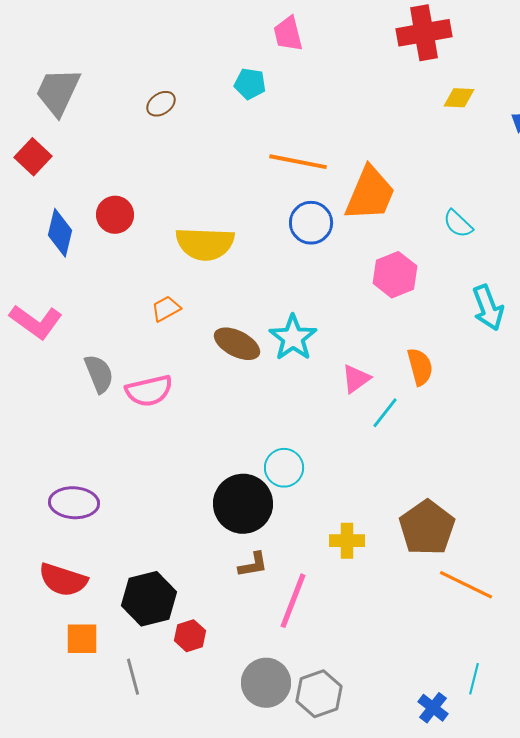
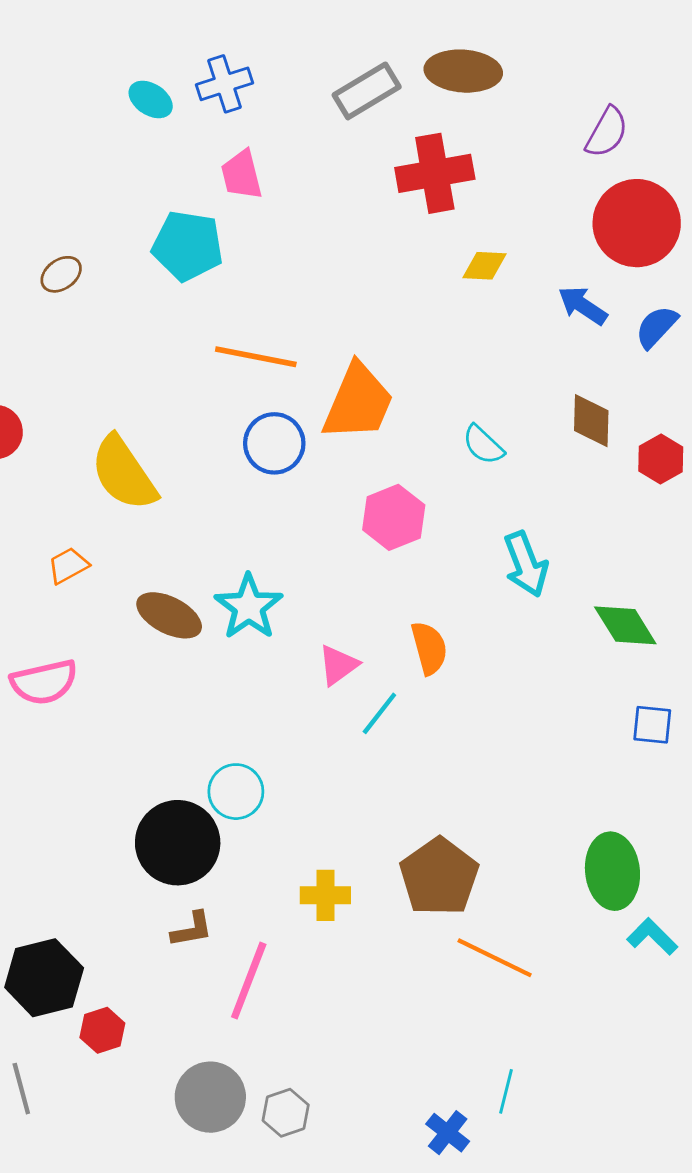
cyan pentagon: (250, 84) -> (188, 246), size x1.6
yellow semicircle: (205, 244) -> (124, 473), turned 54
gray hexagon: (319, 694) -> (286, 1113), size x0.7

